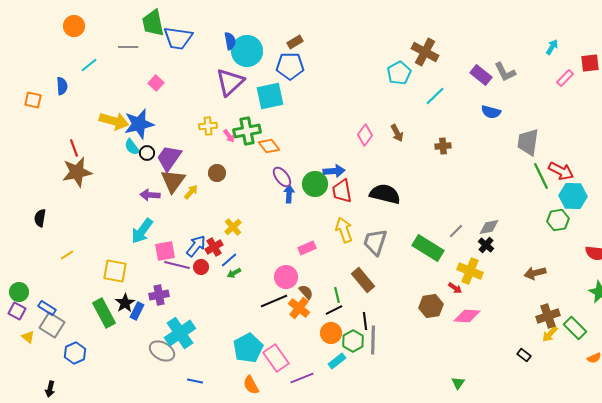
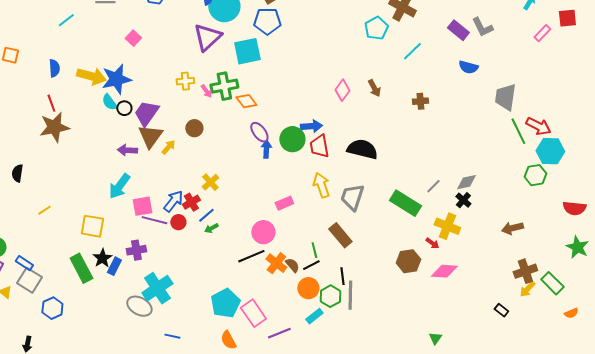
blue semicircle: (62, 86) -> (54, 68), moved
brown semicircle: (306, 292) -> (292, 265), moved

